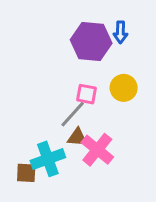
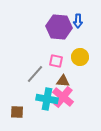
gray line: (73, 114) -> (35, 74), moved
brown triangle: (77, 137) -> (63, 81), moved
cyan cross: (48, 159) -> (47, 99), moved, turned 30

